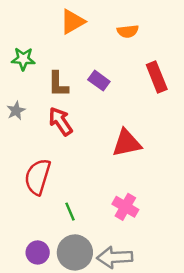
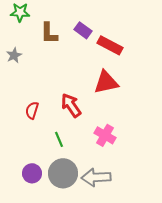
red rectangle: (157, 77) -> (110, 45), moved, turned -40
red arrow: (60, 121) -> (71, 105), moved
red semicircle: (38, 177) -> (32, 110), size x0.6

